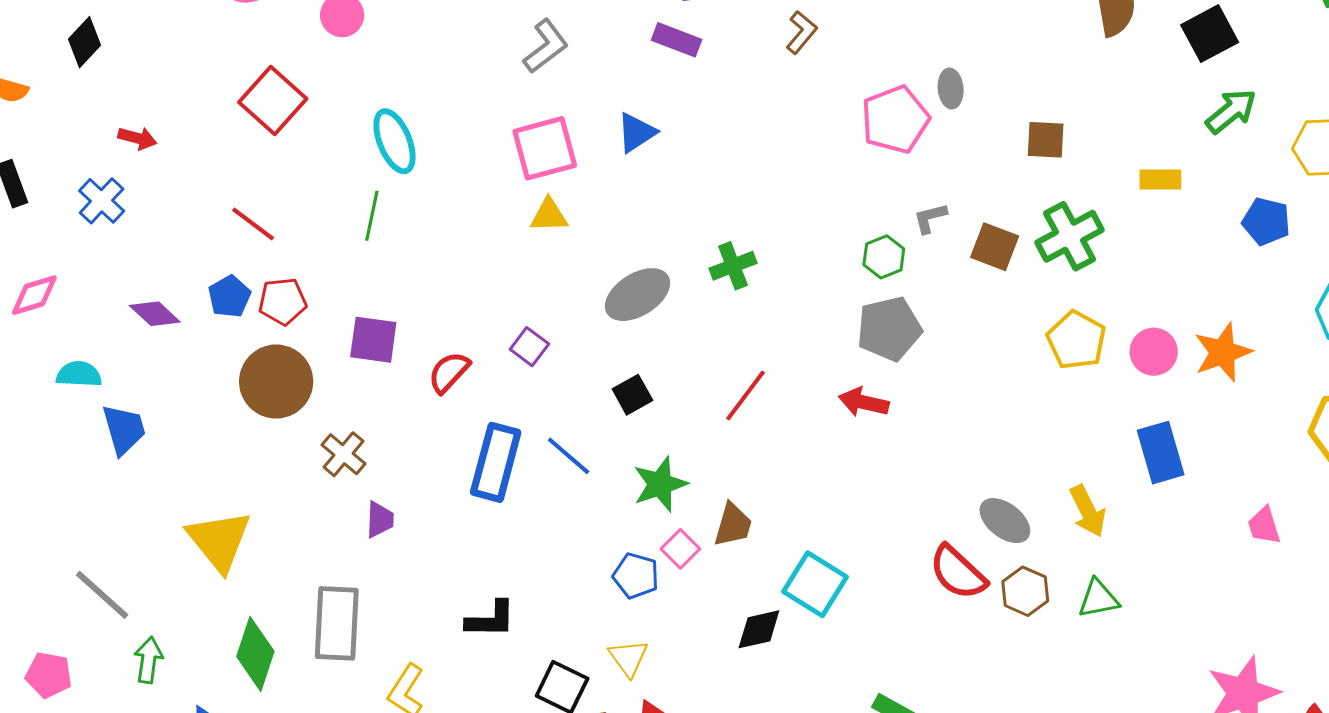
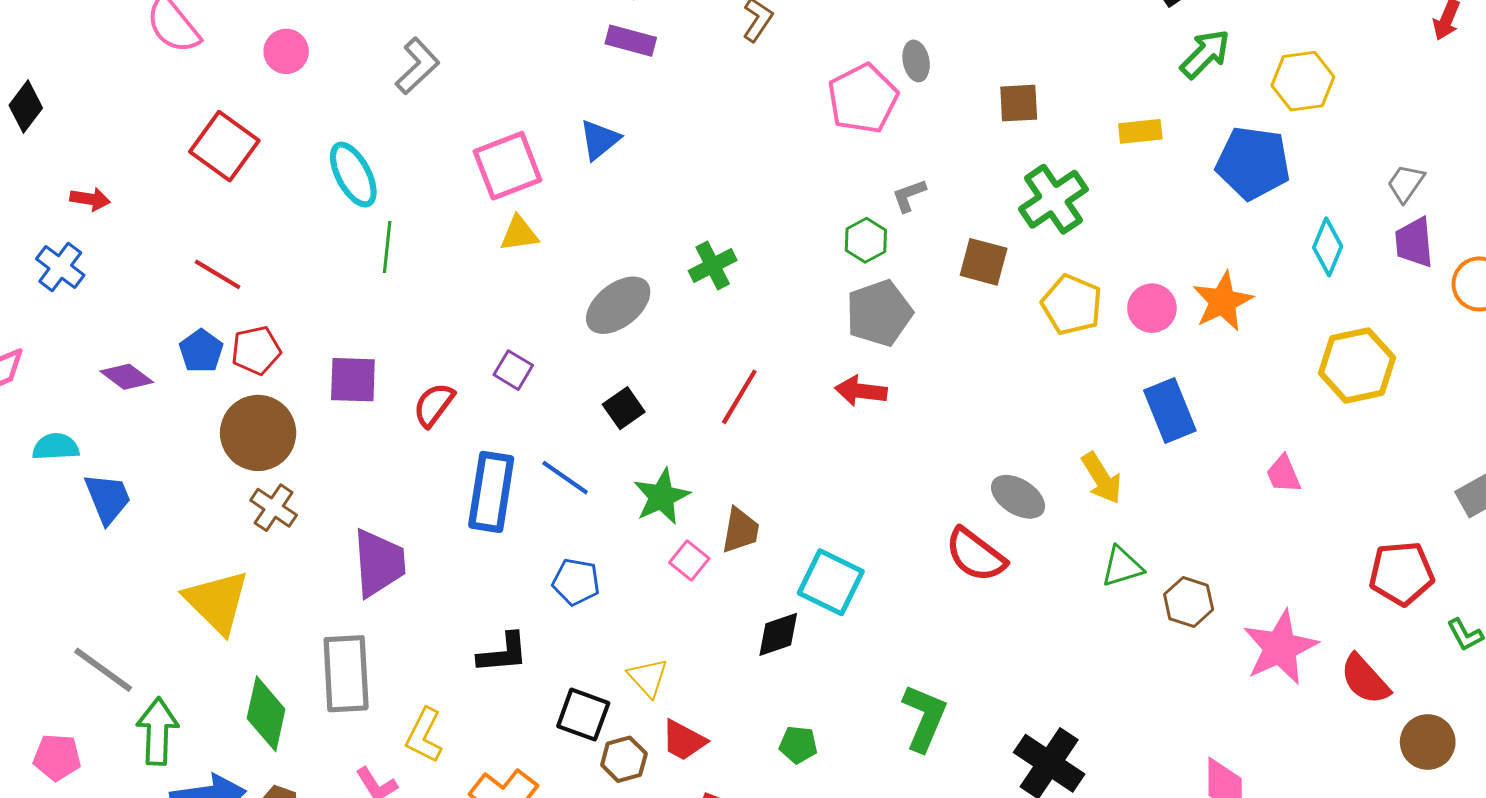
gray L-shape: (546, 46) -> (417, 66), moved
green line: (372, 216) -> (387, 247), moved
blue pentagon: (1266, 221) -> (1253, 163), size x1.5
brown square: (995, 247) -> (984, 262), moved
brown cross: (344, 454) -> (274, 508), moved
purple trapezoid: (380, 520) -> (379, 563), size x1.8
blue pentagon: (636, 576) -> (576, 582), moved
brown hexagon: (1025, 591) -> (1189, 602), moved
green arrow: (148, 660) -> (157, 731), size x1.4

